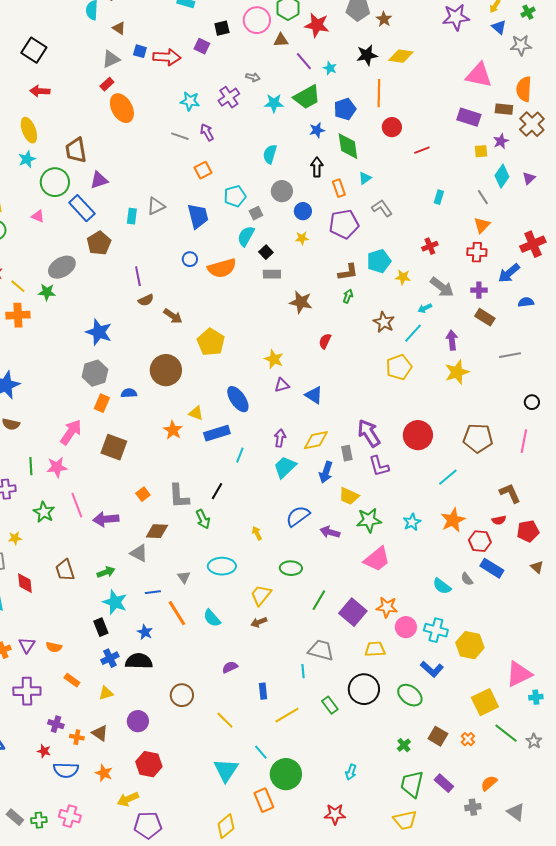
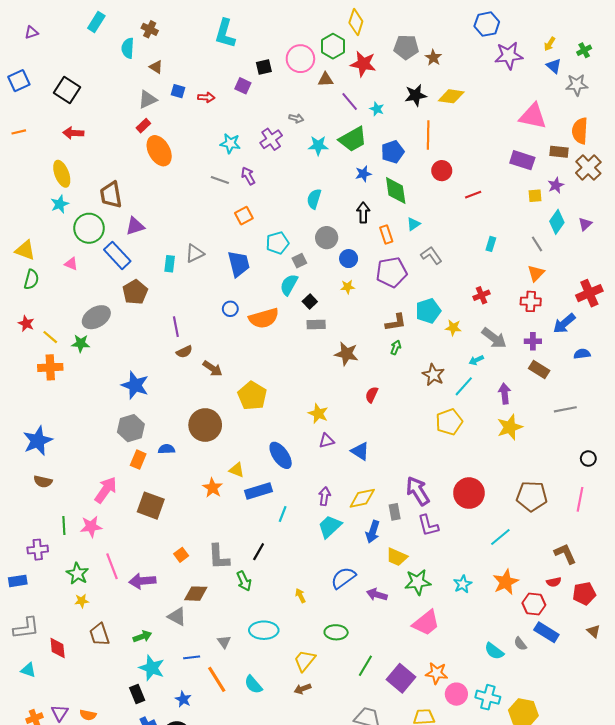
red arrow: (167, 57) -> (206, 97), size x0.6
yellow star: (15, 538) -> (82, 601), moved

